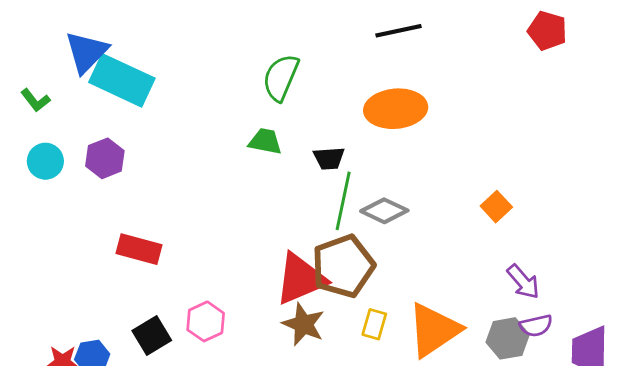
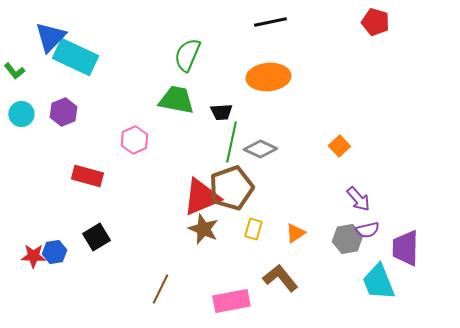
green trapezoid: (265, 141) -> (176, 100), size x1.5
pink hexagon: (206, 321) -> (134, 140), moved
orange triangle: (434, 330) -> (295, 233), size x0.5

